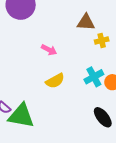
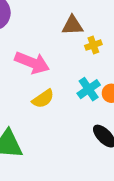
pink arrow: (49, 50) -> (32, 63), size x1.8

